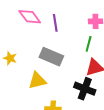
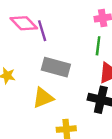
purple line: (55, 23) -> (42, 31), moved

